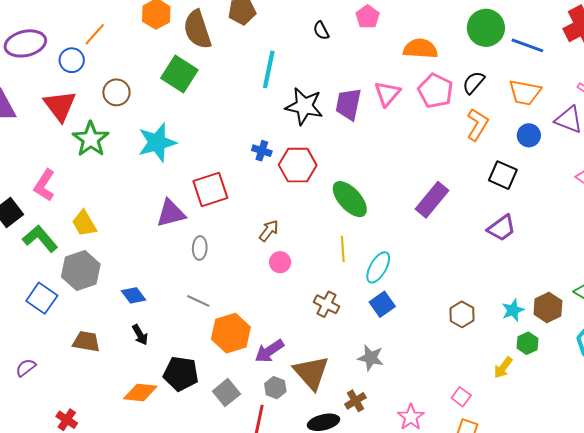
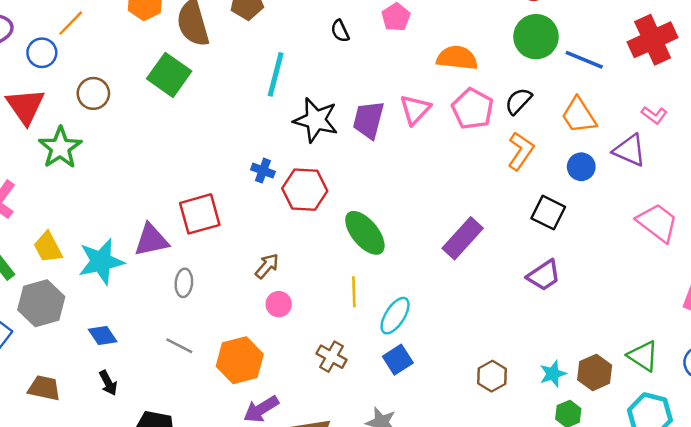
orange trapezoid: (525, 92) -> (579, 115), turned 44
cyan star: (157, 142) -> (101, 261), moved
orange hexagon: (231, 333) -> (240, 360), moved

